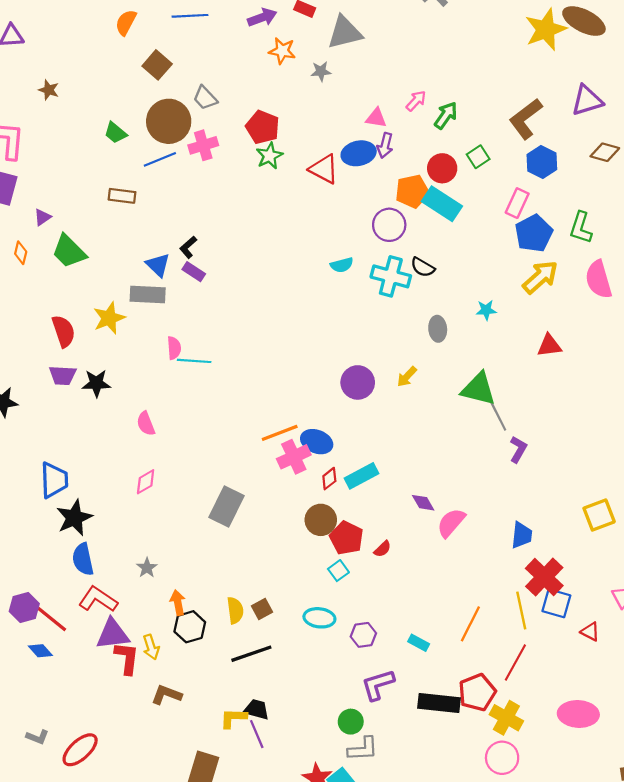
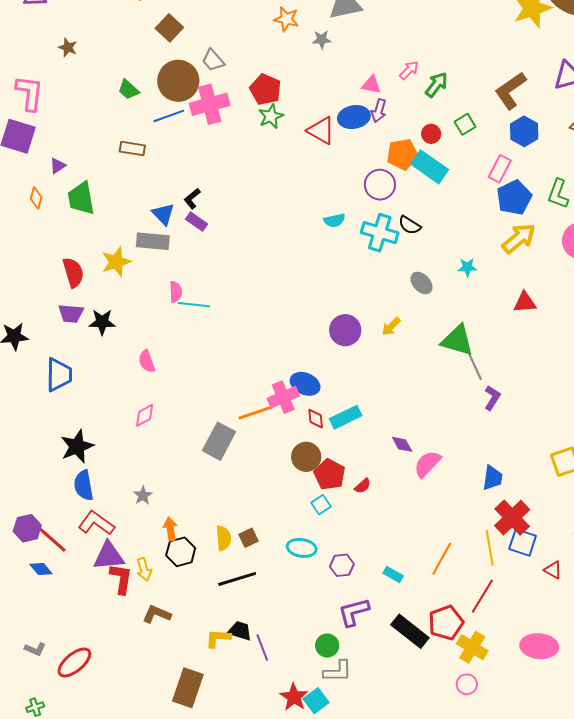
pink cross: (203, 145) -> (210, 104), size x1.4
red circle: (442, 168) -> (431, 134), size x0.7
green trapezoid: (69, 251) -> (81, 198), turned 33
gray ellipse: (438, 329) -> (421, 283), turned -40
orange line: (280, 433) -> (256, 413), moved
red diamond: (329, 479) -> (316, 419), turned -60
blue trapezoid: (54, 480) -> (59, 375), moved
black rectangle: (439, 703) -> (410, 631), turned 30
purple line: (257, 734) -> (262, 648), moved
pink circle: (502, 758) -> (467, 684), size x0.7

